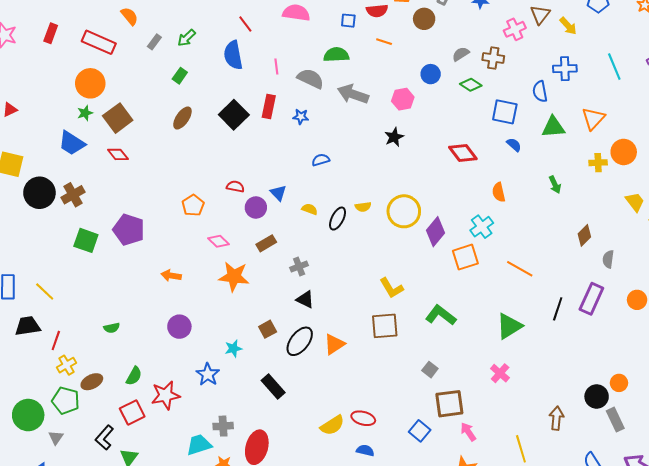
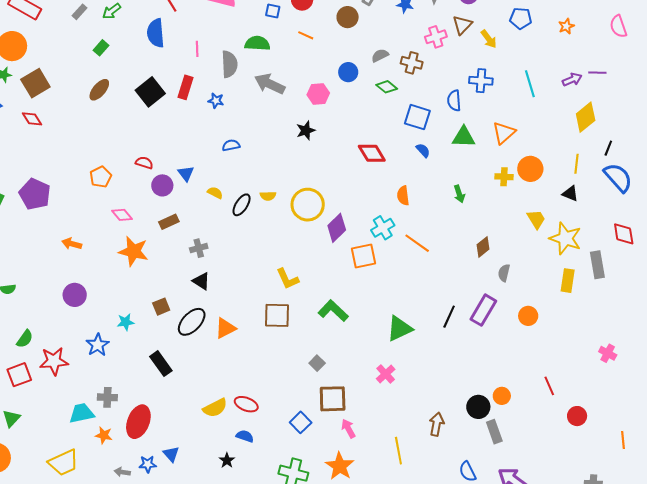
gray semicircle: (310, 79) -> (229, 64), turned 56
orange line: (520, 269) -> (417, 243), moved

